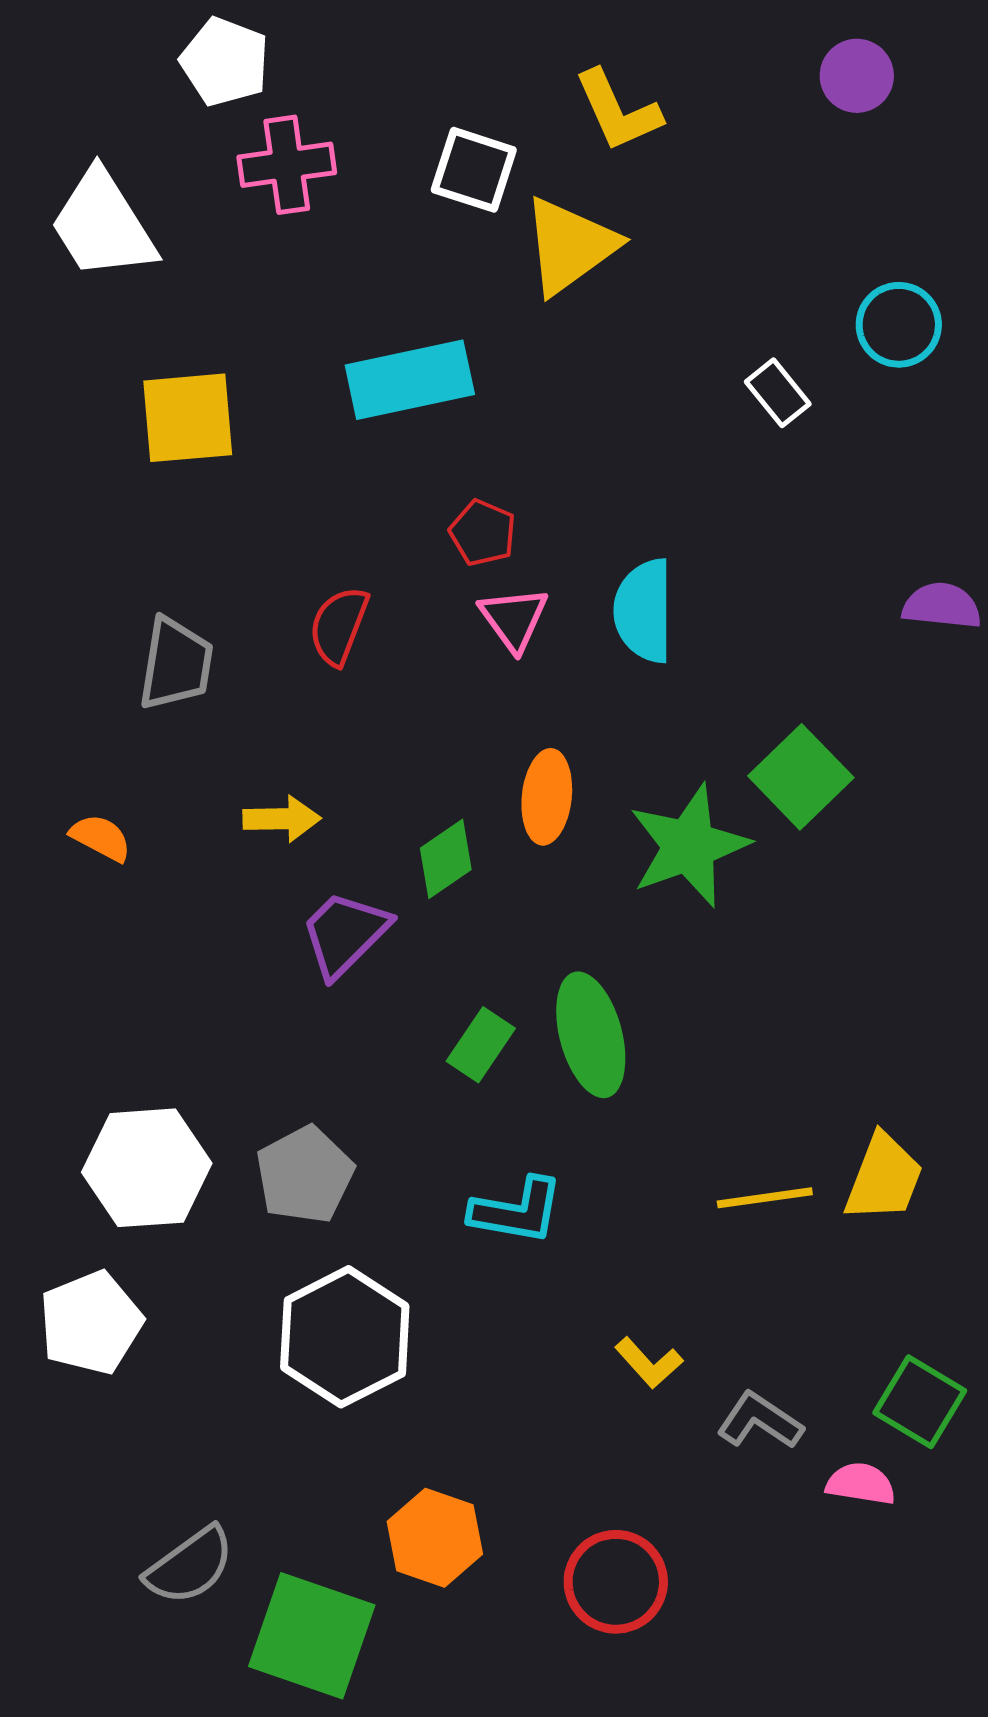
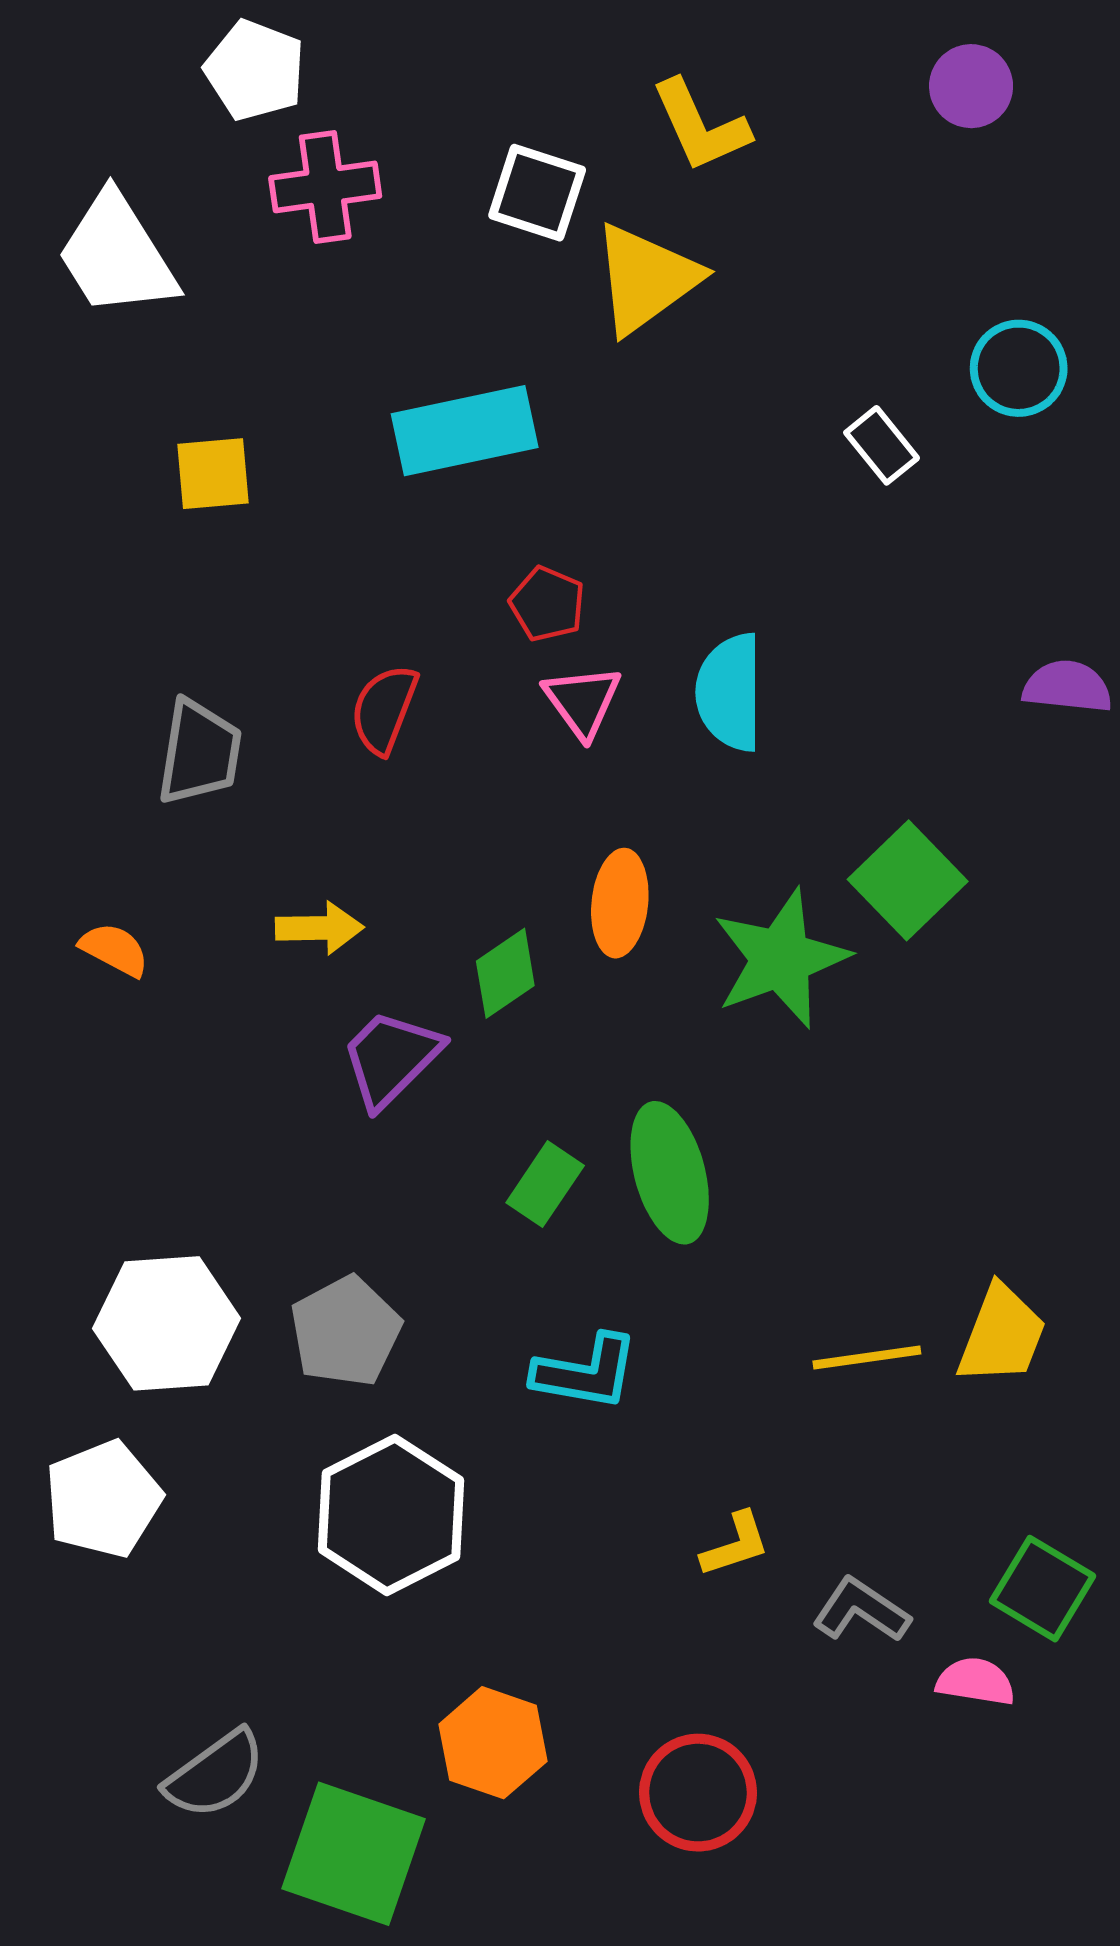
yellow square: (188, 418) -> (213, 474), size x0.7
yellow L-shape: (649, 1363) -> (735, 1544), turned -66

